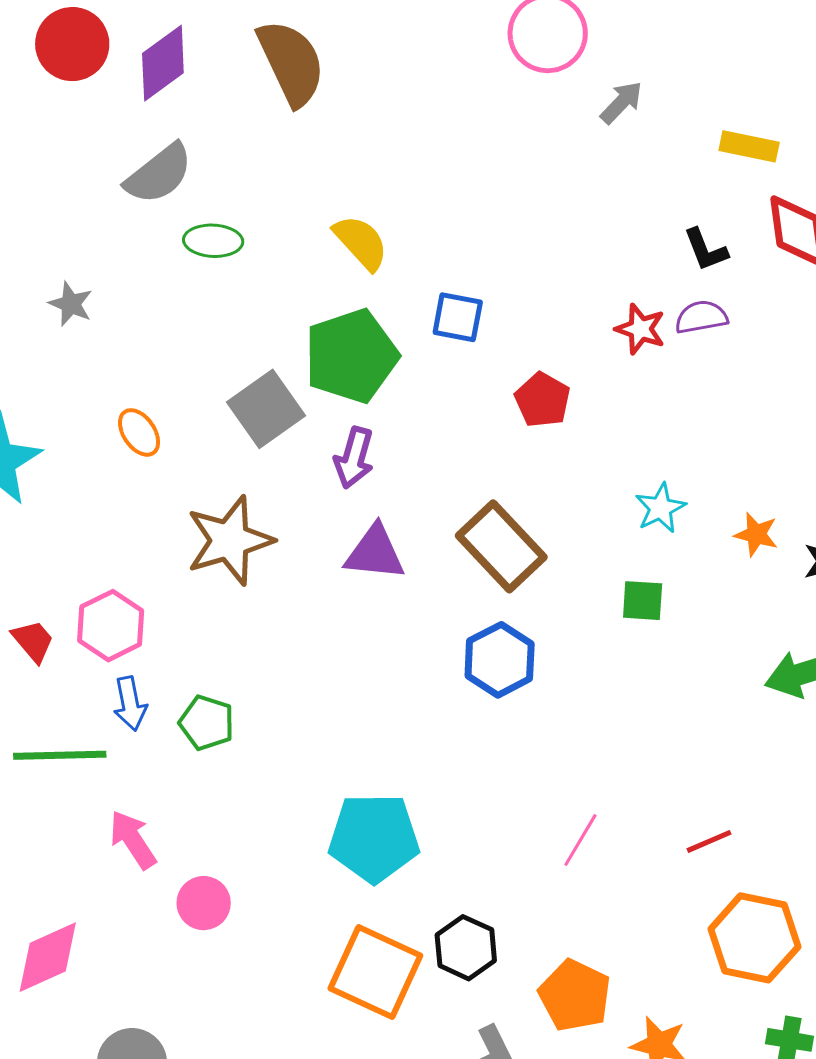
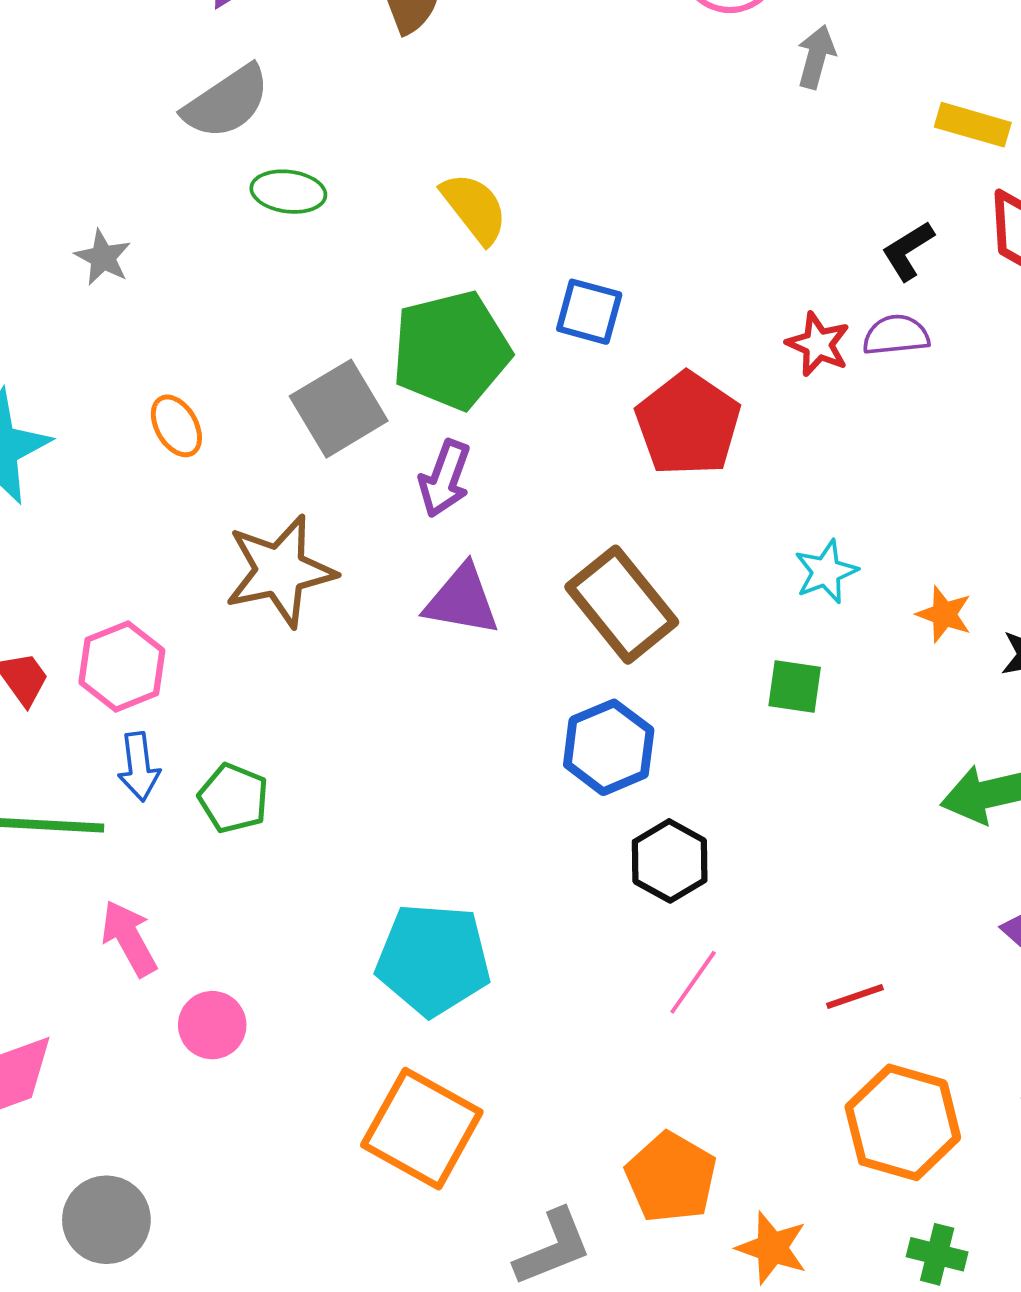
gray arrow: (621, 102) -> (816, 57), turned -33
black L-shape: (706, 250) -> (908, 251), turned 75
red pentagon: (543, 400) -> (688, 424), size x1.5
black hexagon: (466, 948) -> (670, 861), moved

